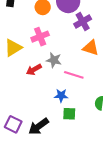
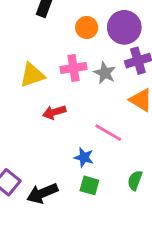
gray star: (54, 60) -> (105, 73), moved

